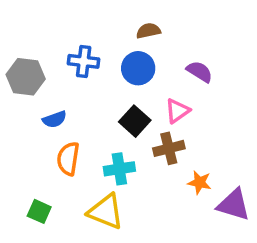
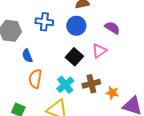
blue semicircle: (55, 119) -> (27, 56), turned 88
brown cross: (169, 148) -> (91, 84), moved
cyan cross: (119, 169) -> (65, 85), turned -30

